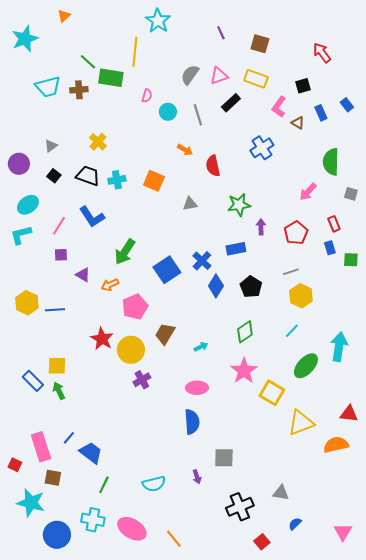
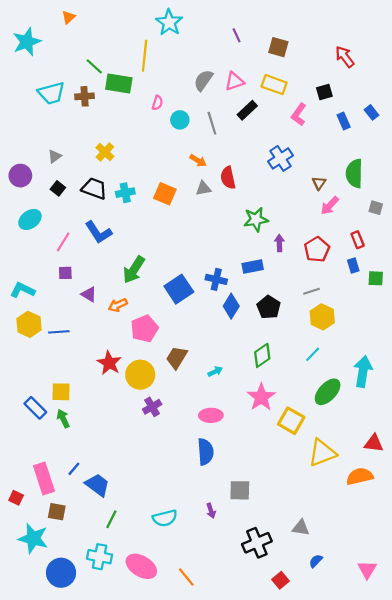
brown triangle: (298, 123) -> (319, 183), moved, turned 32
gray triangle: (190, 204) -> (203, 188), moved
cyan L-shape: (21, 235) -> (22, 290), moved, turned 40
blue cross: (202, 261) -> (216, 279), turned -30

